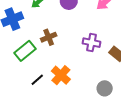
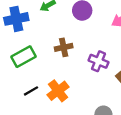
brown cross: (49, 37) -> (64, 47), moved

